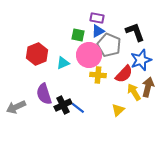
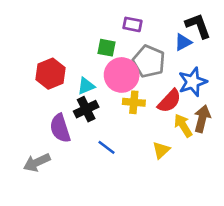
blue triangle: (98, 31) -> (183, 42), moved
black L-shape: (135, 32) -> (198, 26), moved
black cross: (63, 105) -> (86, 109), moved
gray arrow: (16, 107) -> (37, 162), moved

